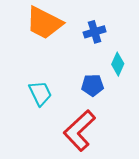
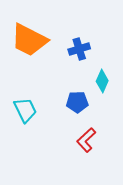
red L-shape: (79, 130) -> (86, 140), moved, size x0.6

